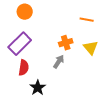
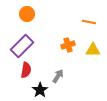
yellow triangle: (91, 48) -> (93, 50), turned -49
gray arrow: (59, 62) -> (58, 76), moved

